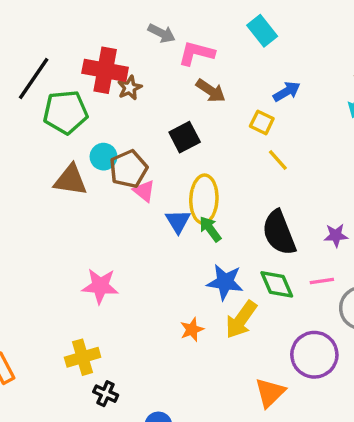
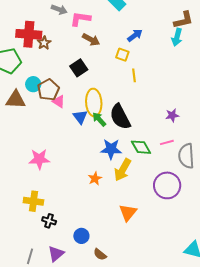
yellow line: (278, 160) -> (134, 75), turned 40
black semicircle: (279, 233) -> (120, 117), moved
yellow cross: (83, 357) -> (33, 201), turned 30
orange triangle: (270, 393) -> (128, 213), moved

